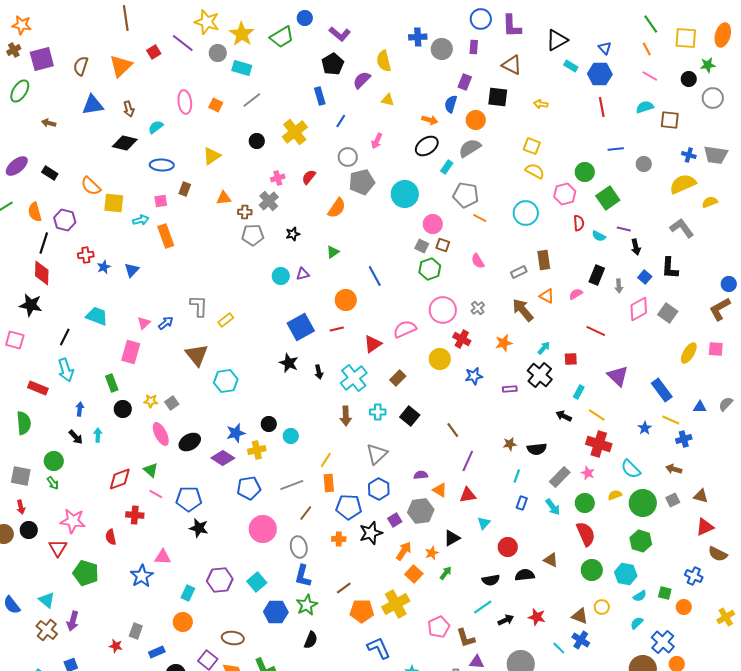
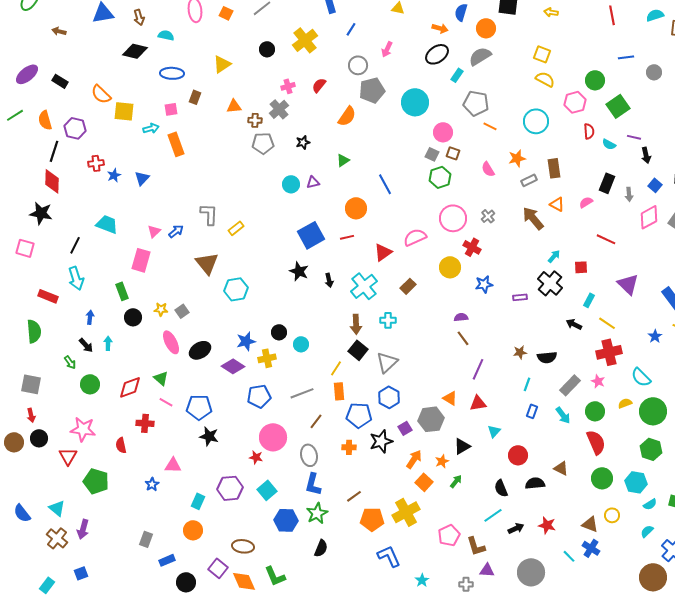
cyan semicircle: (156, 127) -> (166, 35), turned 49
orange star: (504, 343) -> (517, 158), moved
black square: (410, 416) -> (358, 350), moved
red cross: (599, 444) -> (609, 352), turned -30
green circle: (54, 461) -> (90, 384), moved
purple semicircle: (421, 475) -> (461, 317), moved
green arrow: (53, 483) -> (70, 362), moved
blue star: (142, 576) -> (152, 484), size x0.6
black semicircle: (491, 580) -> (501, 488), turned 78
red star: (116, 646) -> (256, 457), moved

